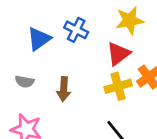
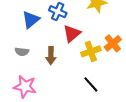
red triangle: (118, 54) -> (72, 33), moved

